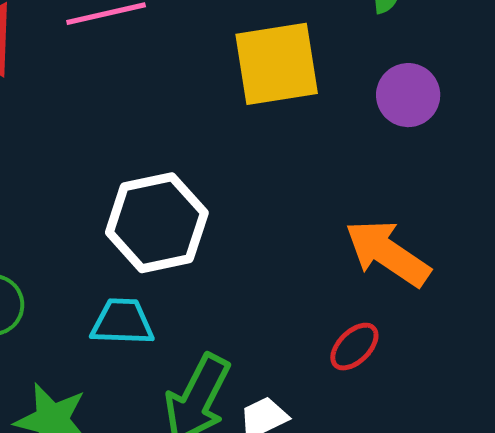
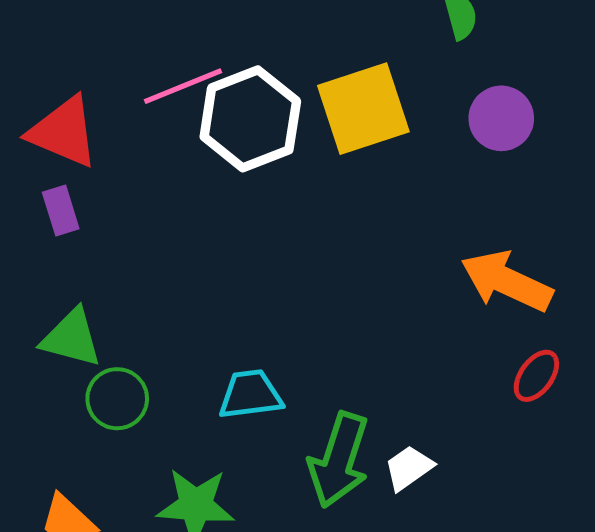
white hexagon: (157, 223) -> (250, 119), moved
red ellipse: (354, 347) -> (536, 376), moved

